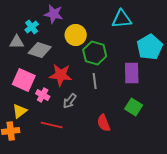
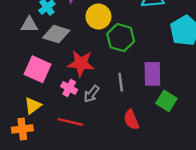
purple rectangle: (132, 73) -> (152, 74), moved
gray line: (95, 81) -> (121, 82), moved
pink cross: (43, 95) -> (69, 88), moved

